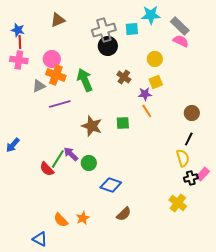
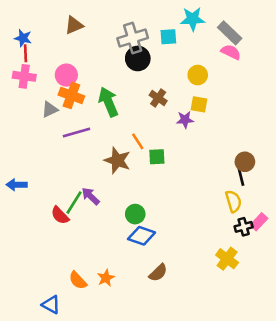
yellow square: (156, 82) -> (199, 104), turned 32
orange line: (147, 111) -> (138, 141), moved
brown circle: (192, 113) -> (245, 162), moved
black line: (189, 139) -> (241, 177), turned -40
blue arrow: (13, 145) -> (17, 185), turned 49
green circle: (89, 163) -> (135, 214), moved

